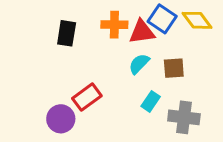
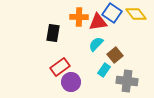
black rectangle: (67, 33) -> (53, 33), moved
brown square: (174, 68) -> (115, 55), moved, turned -35
purple circle: (61, 119) -> (71, 82), moved

